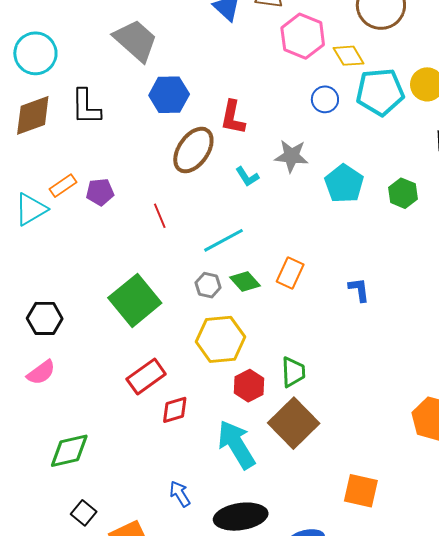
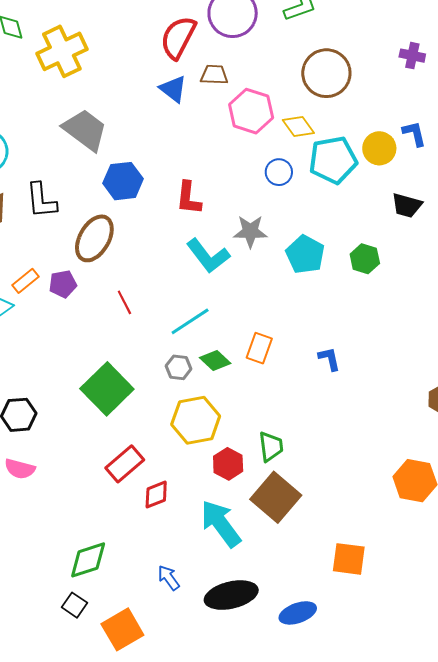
brown ellipse: (193, 150) -> (94, 238), moved
cyan L-shape: (247, 177) -> (208, 256), size x1.8
pink semicircle: (41, 372) -> (20, 469), turned 56
green diamond: (69, 451) -> (88, 560), moved

